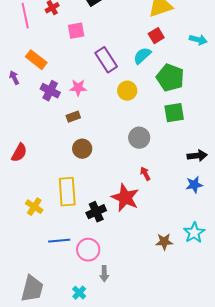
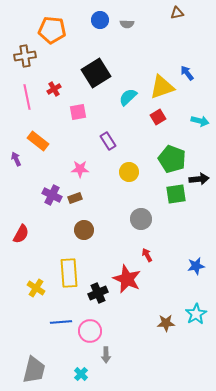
cyan semicircle: (142, 56) -> (128, 97), moved
purple rectangle: (106, 60) -> (108, 141), size x0.7
purple cross: (50, 91) -> (52, 195), moved
black arrow: (197, 156) -> (199, 179), moved

